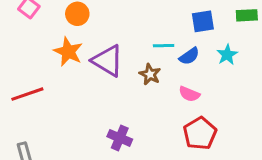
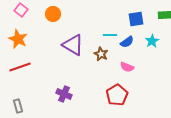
orange star: (68, 52) -> (18, 39), moved
red pentagon: (200, 133) -> (117, 95), moved
purple cross: (120, 138) -> (64, 94), moved

